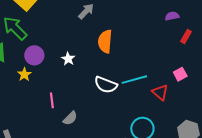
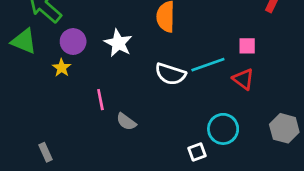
white star: (68, 59) -> (118, 43), size x1.5
pink square: (180, 74) -> (247, 46), moved, turned 32
gray semicircle: (70, 118) -> (126, 122), turned 84

